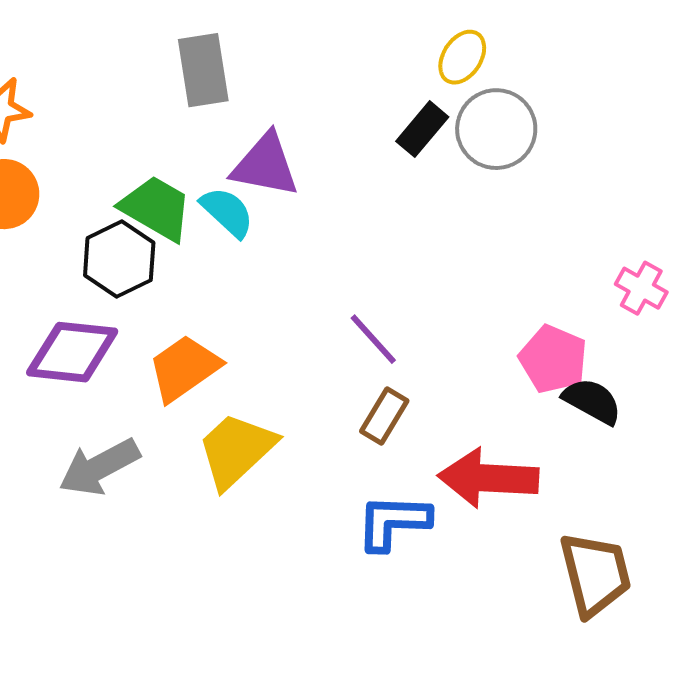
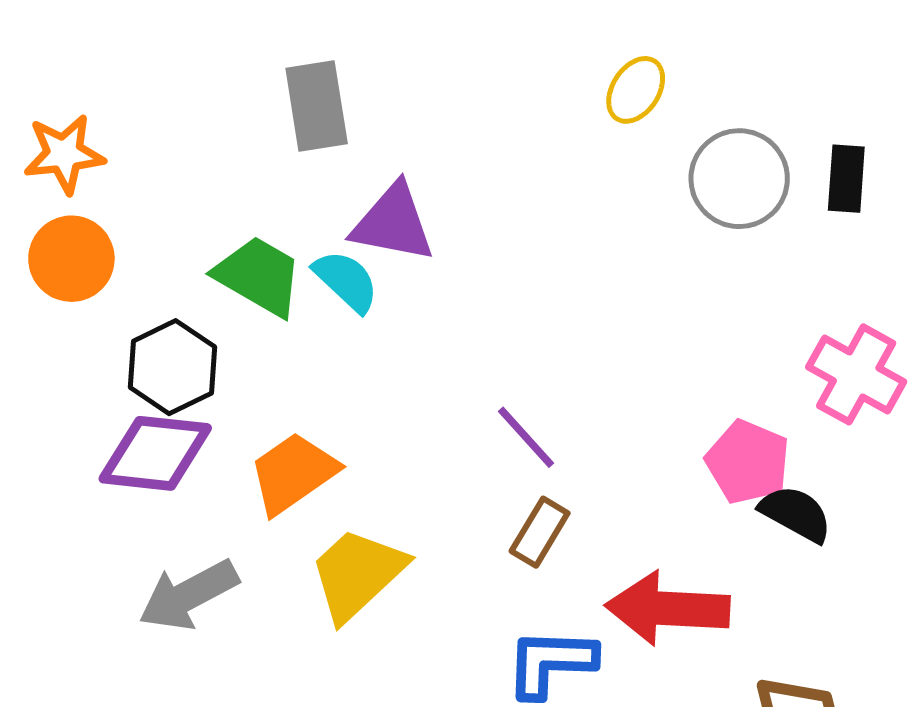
black rectangle: (422, 129) -> (846, 179), moved, turned -36
gray circle: (496, 129) -> (739, 179), moved
black hexagon: (119, 259) -> (172, 367), moved
pink cross: (641, 288) -> (856, 374), size x1.5

